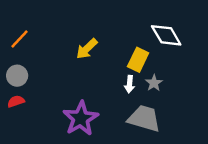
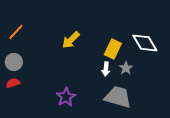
white diamond: (166, 35) -> (145, 43), moved
purple star: (81, 118) -> (66, 97), size x0.7

